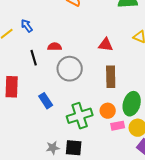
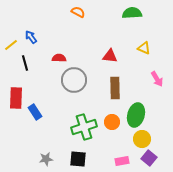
black line: (34, 58) -> (25, 63), moved
blue rectangle: (46, 101) -> (35, 112), moved
pink rectangle: (118, 126) -> (122, 161), moved
gray star: (53, 148) -> (46, 159), moved

